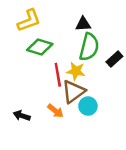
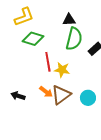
yellow star: (76, 71) -> (62, 70), moved
brown triangle: (73, 92) -> (61, 95), moved
cyan circle: (88, 106) -> (88, 98), moved

